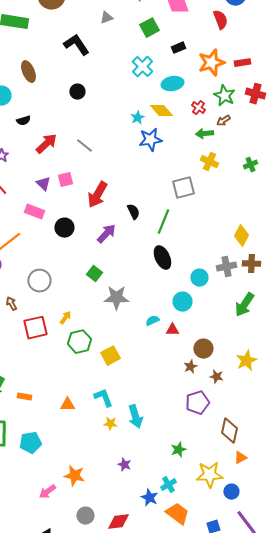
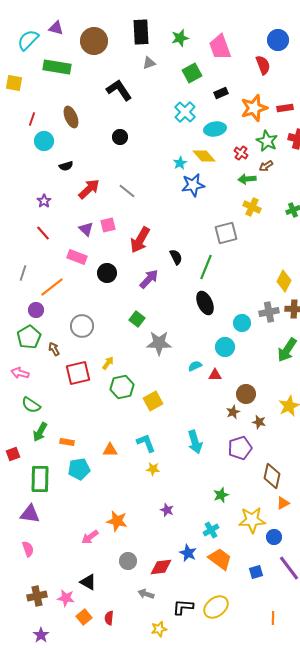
cyan arrow: (135, 417) -> (195, 442), moved
cyan pentagon: (30, 443) -> (79, 469), moved
blue star: (149, 498) -> (188, 553), moved

